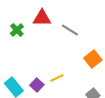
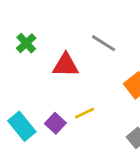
red triangle: (42, 18) -> (66, 65), moved

